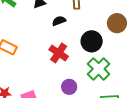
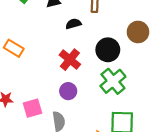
purple circle: (69, 87) -> (68, 91), moved

